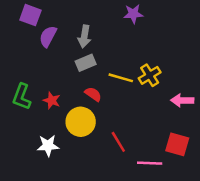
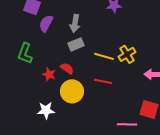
red semicircle: (93, 94) -> (67, 68), moved
green L-shape: (22, 97) -> (25, 53), moved
red line: (118, 142) -> (103, 81), moved, turned -48

